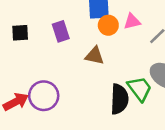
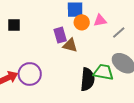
purple rectangle: (61, 31) -> (60, 35), moved
green trapezoid: (140, 89) -> (103, 72), turned -45

